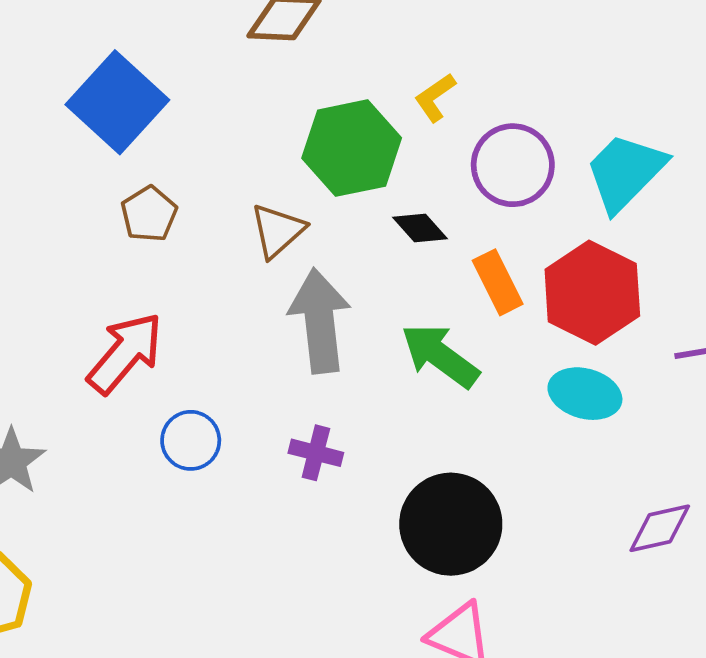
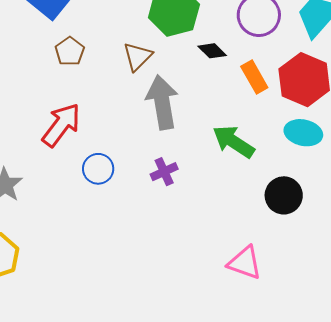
green arrow: (440, 356) -> (234, 142), moved
purple cross: (316, 453) -> (164, 172), turned -36
black circle: (451, 524) -> (284, 195), moved, size x0.7

